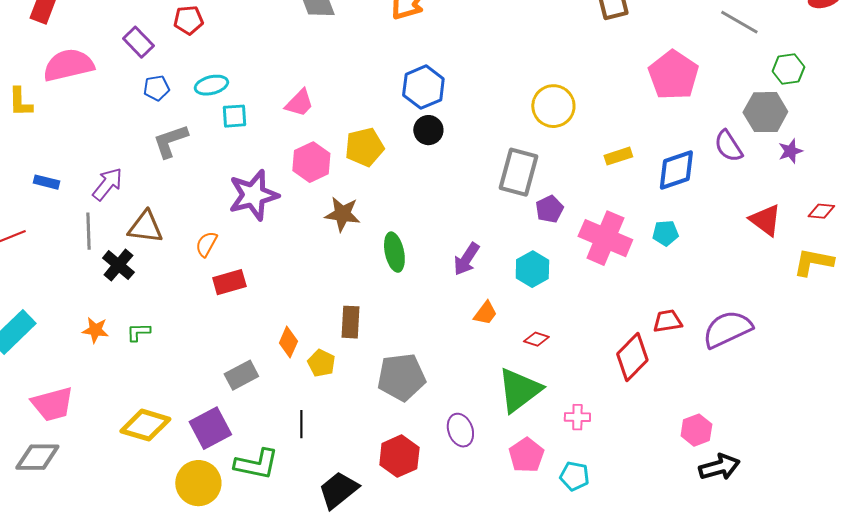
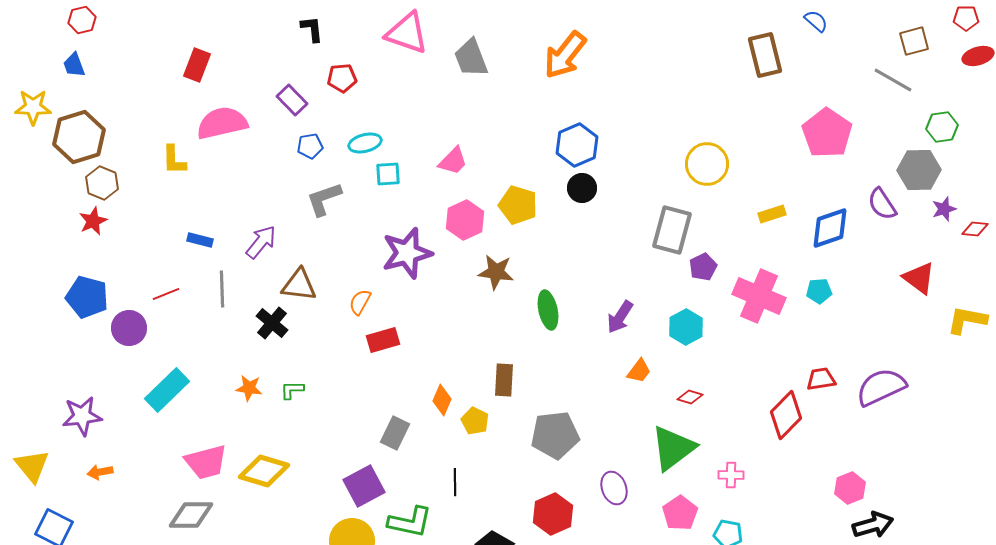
yellow pentagon: (364, 147) -> (518, 205), turned 30
red diamond: (821, 211) -> (975, 229), moved
gray line: (88, 231) -> (222, 289), moved
gray rectangle: (241, 375) -> (395, 433), turned -36
yellow diamond: (145, 425) -> (264, 471), moved

